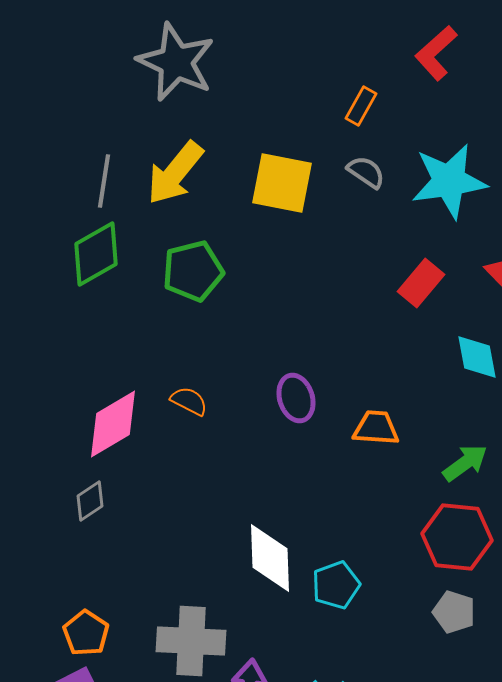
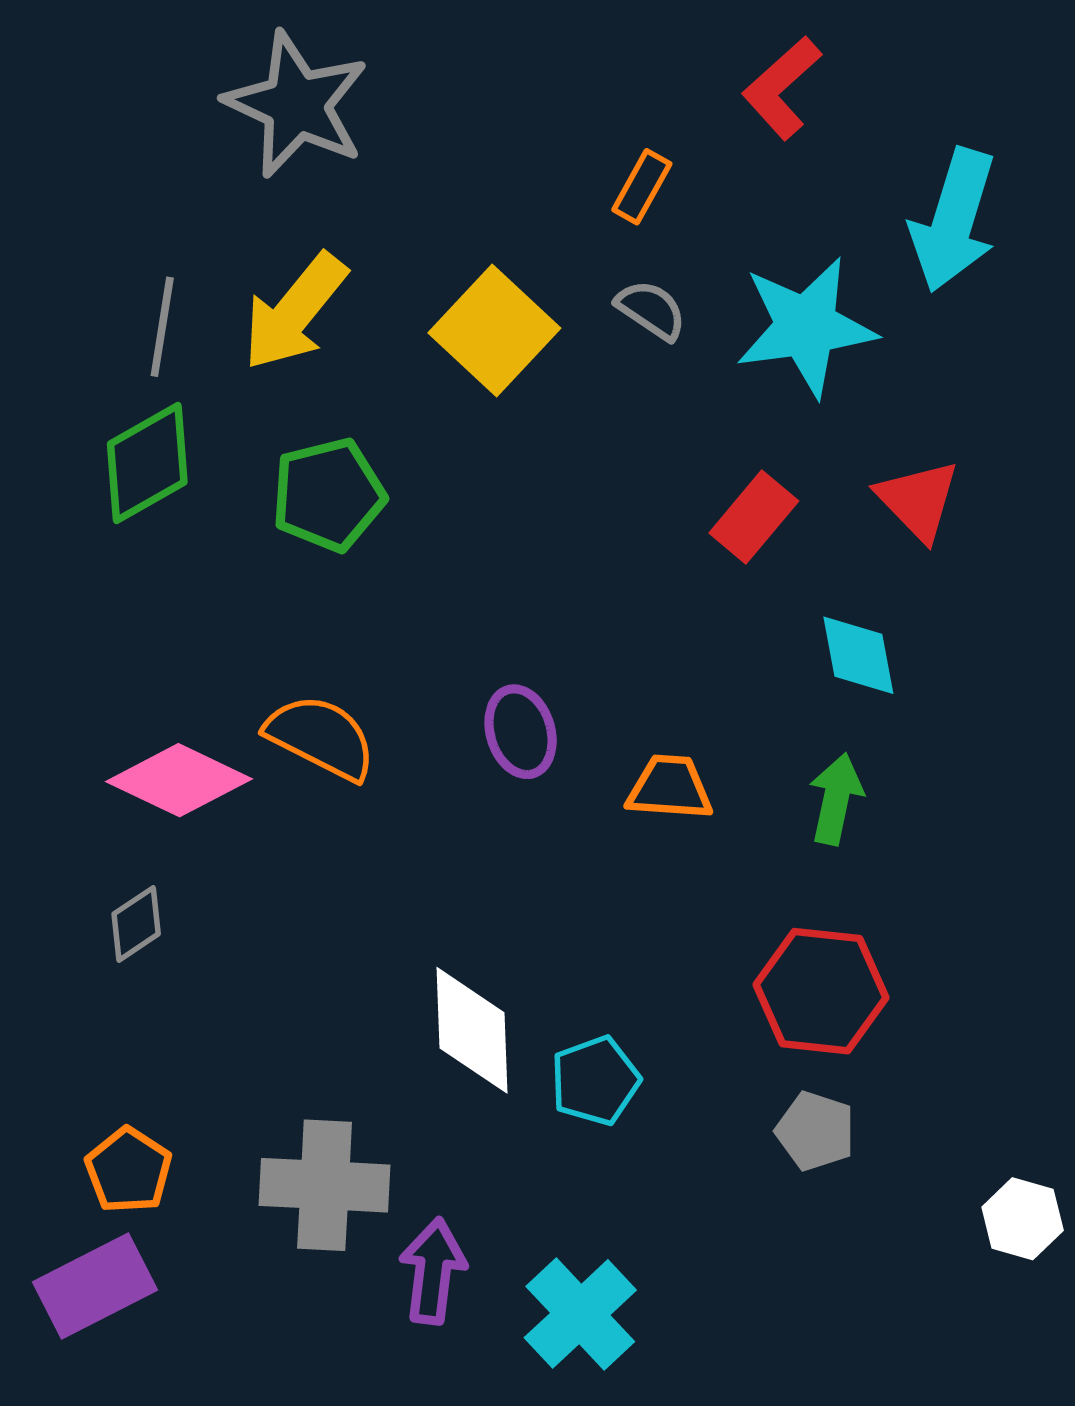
yellow square: (282, 183) -> (494, 330), turned 32
orange semicircle: (189, 401) -> (321, 737), size x1.6
pink diamond: (113, 424) -> (179, 780), turned 56
green arrow: (465, 463) -> (836, 799), moved, turned -42

